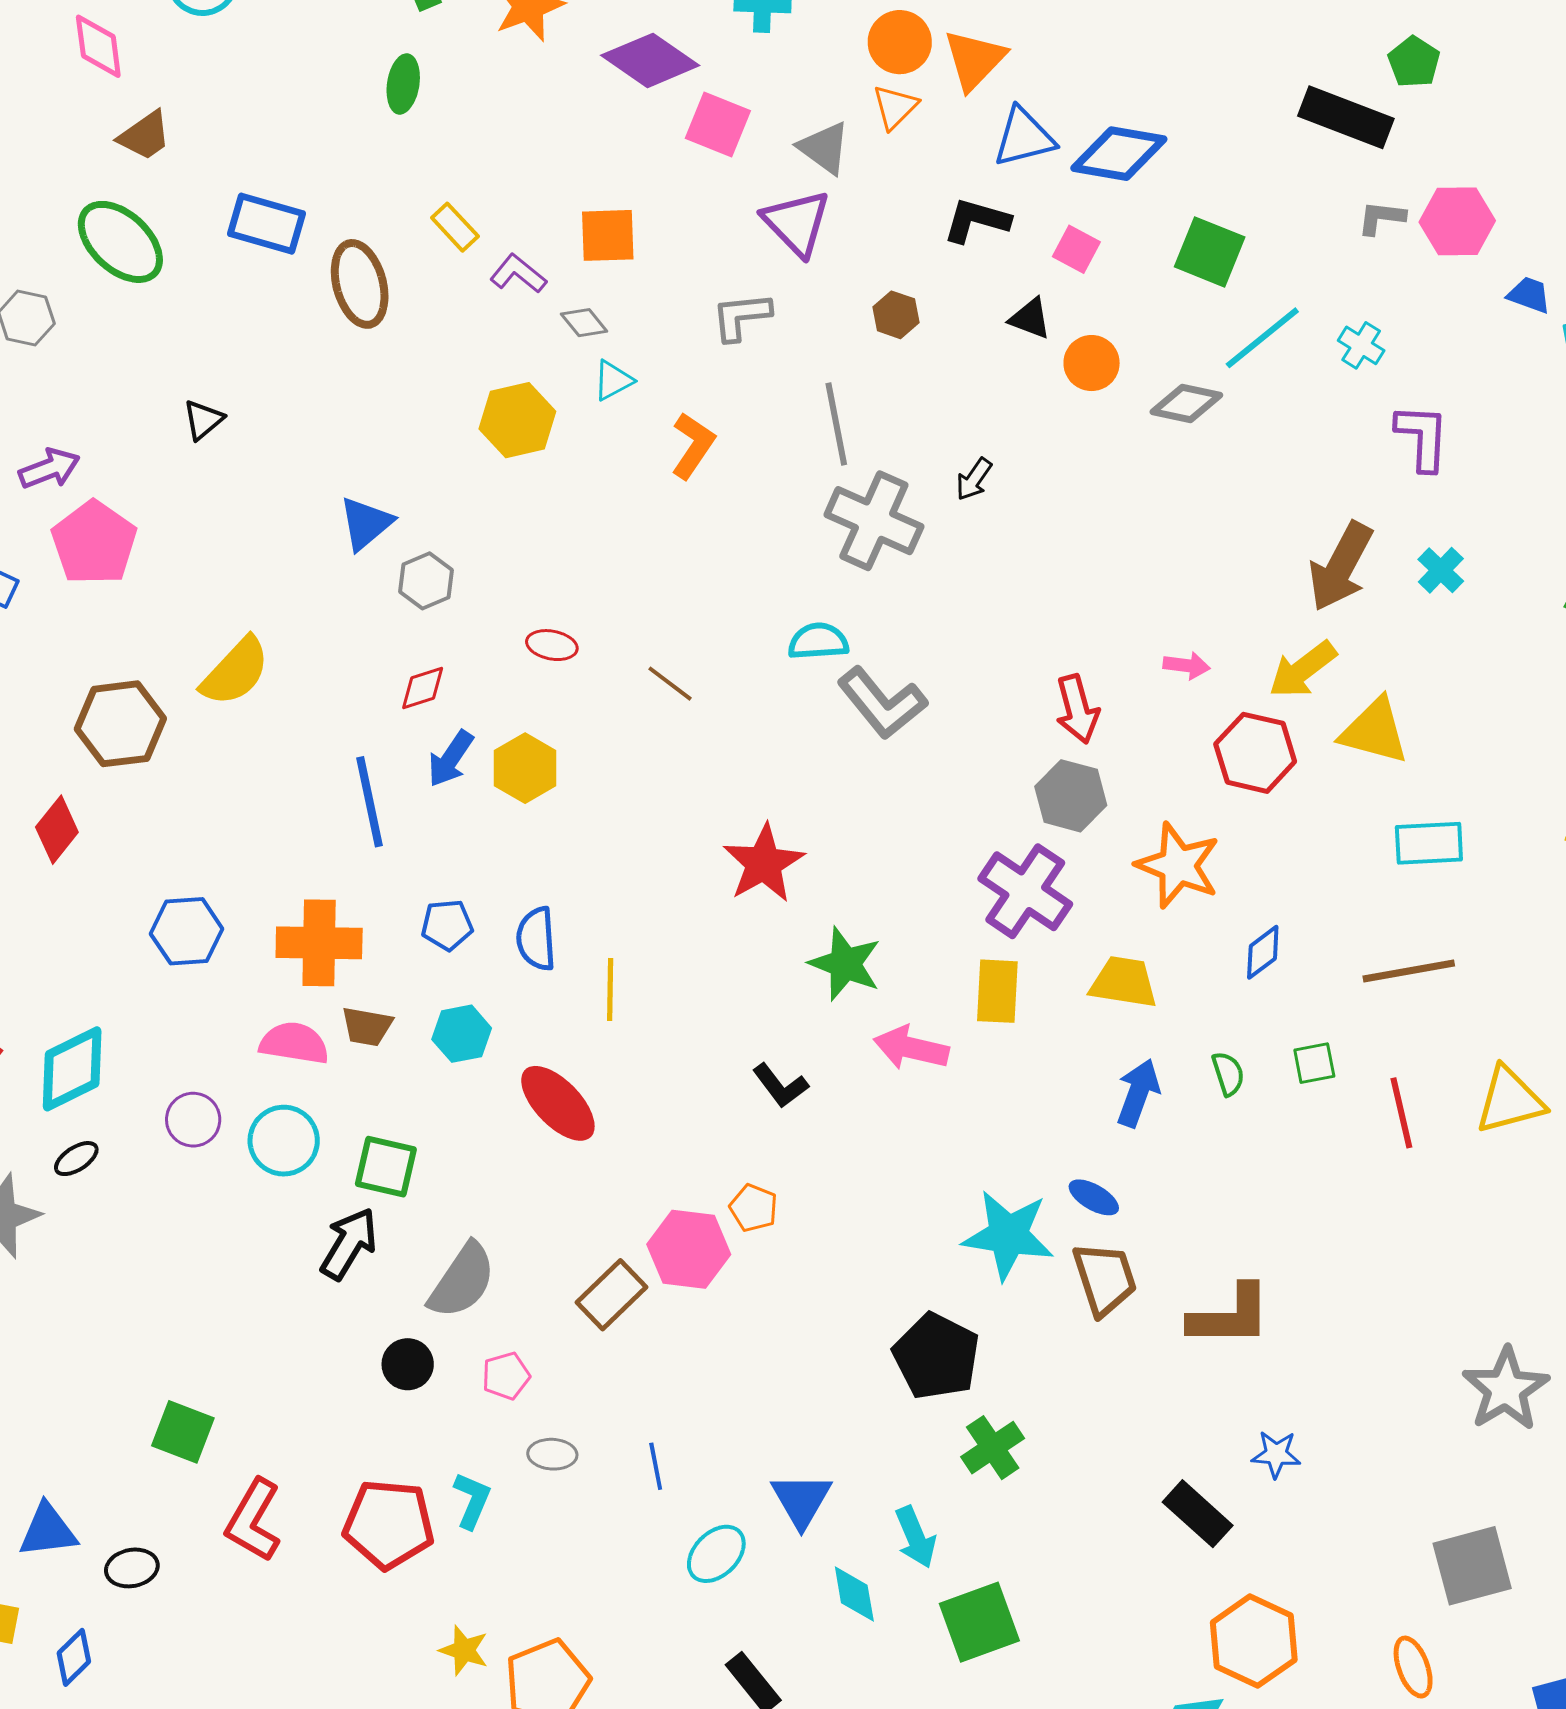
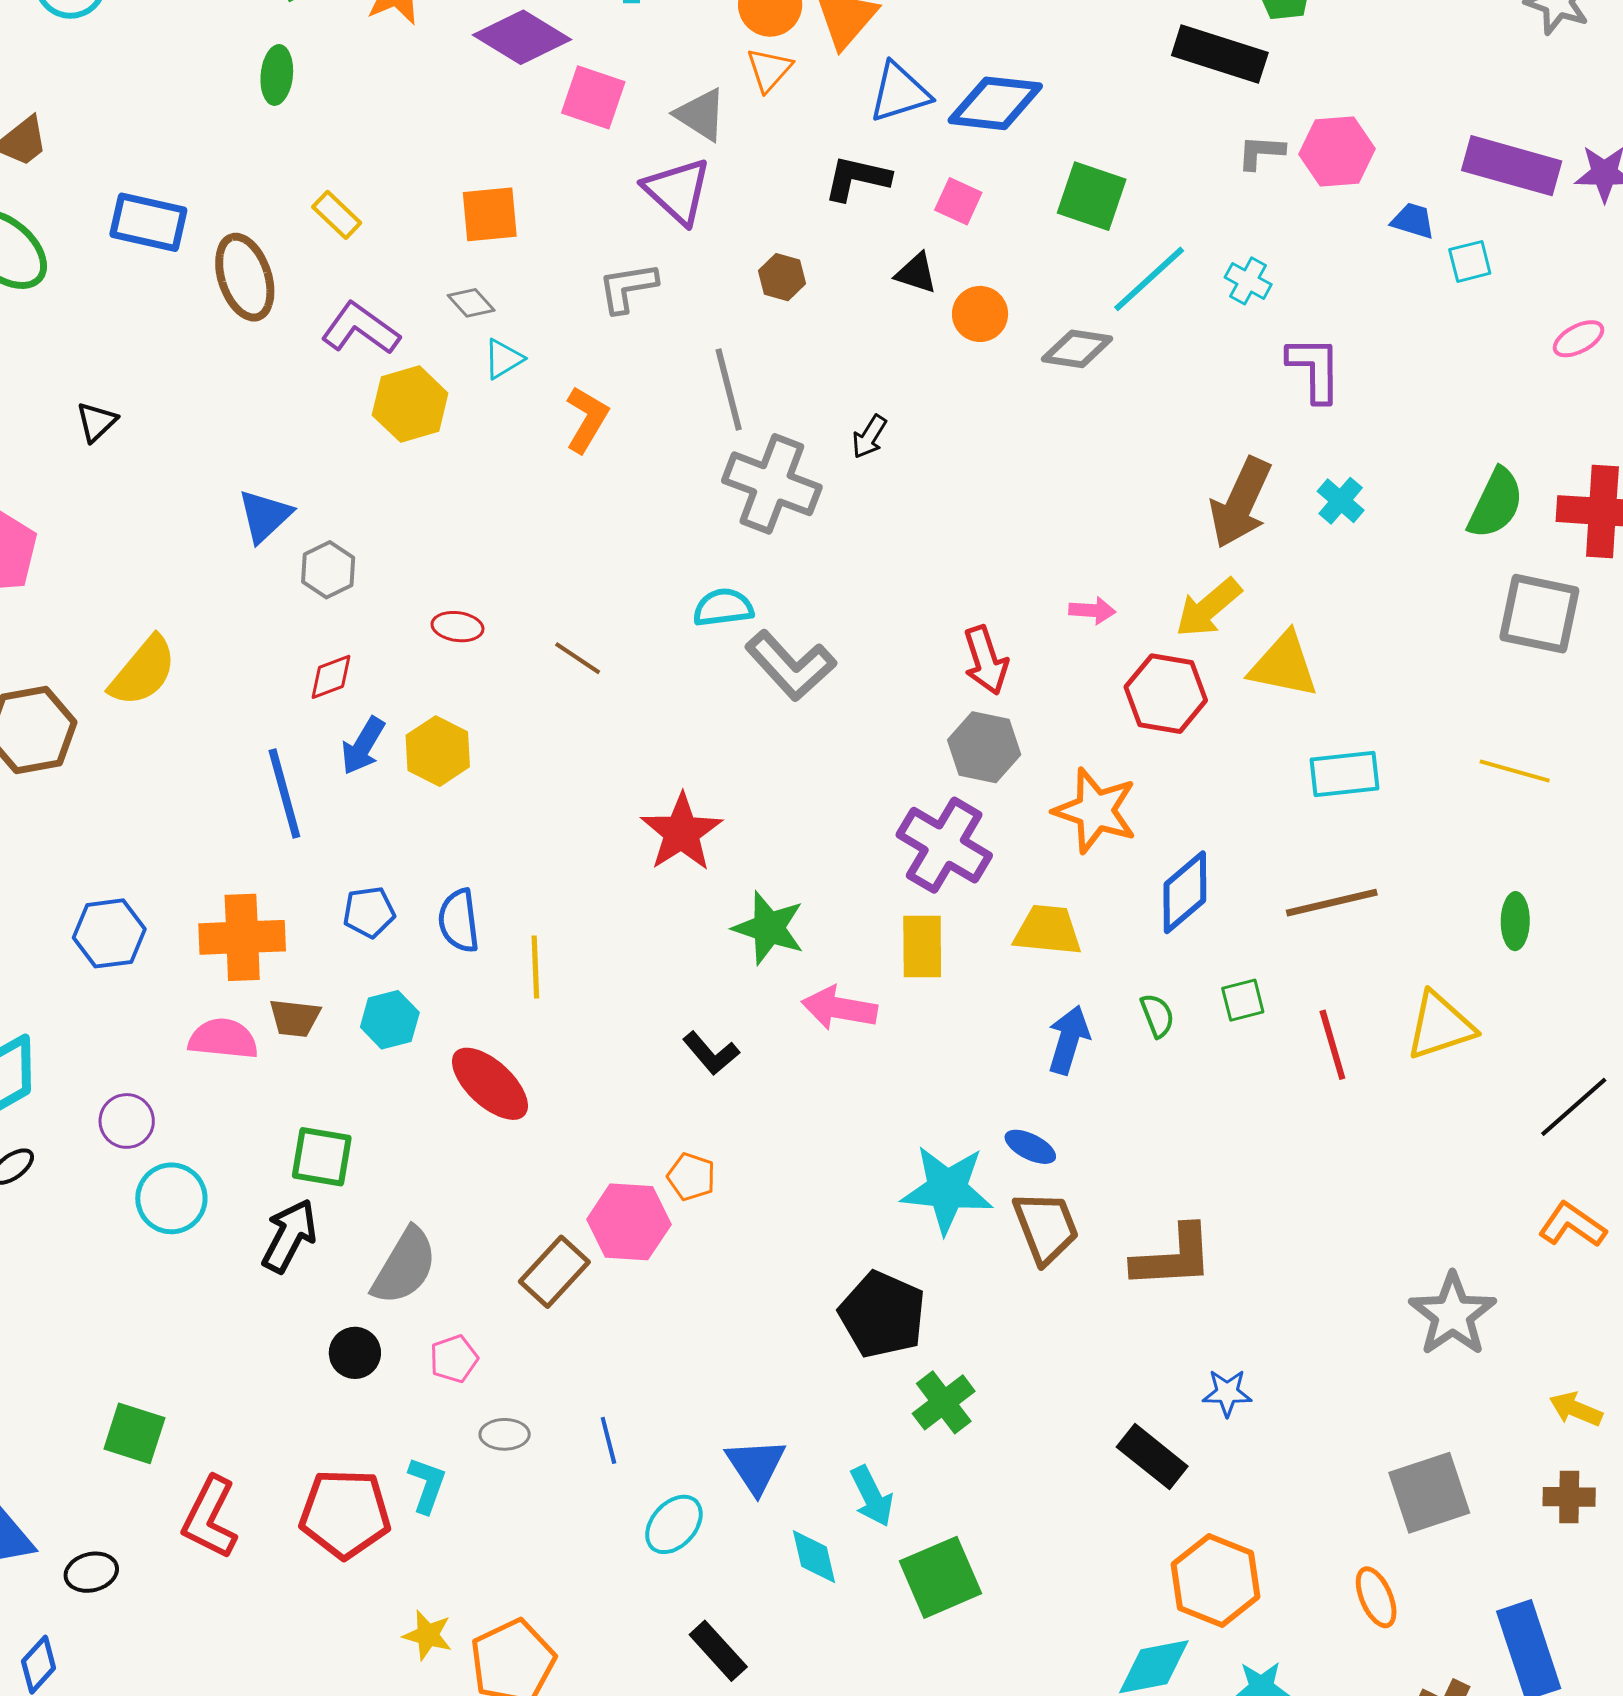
purple L-shape: (518, 274) -> (360, 329), moved, size x1.4
blue diamond: (1263, 952) -> (1185, 892), size x1.5
cyan circle: (284, 1141) -> (171, 1198), moved

